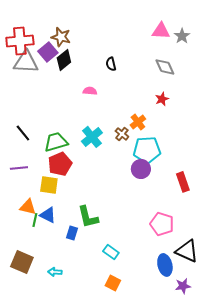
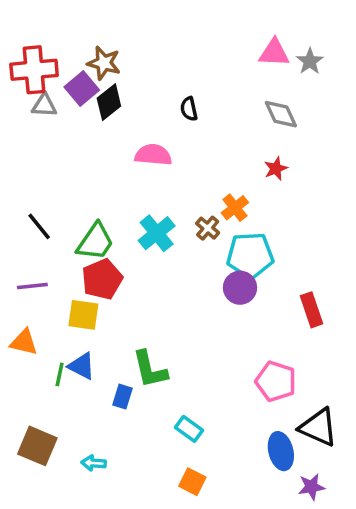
gray triangle: (26, 62) -> (44, 106), size x0.6
pink semicircle: (90, 91) -> (153, 155), size x1.5
green trapezoid: (56, 142) -> (95, 242), turned 140
orange triangle: (28, 207) -> (24, 342), moved

